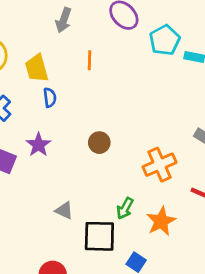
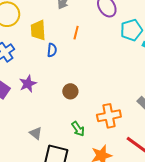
blue semicircle: (50, 98) -> (52, 50), moved
green arrow: (125, 208) -> (78, 129), moved, turned -77

